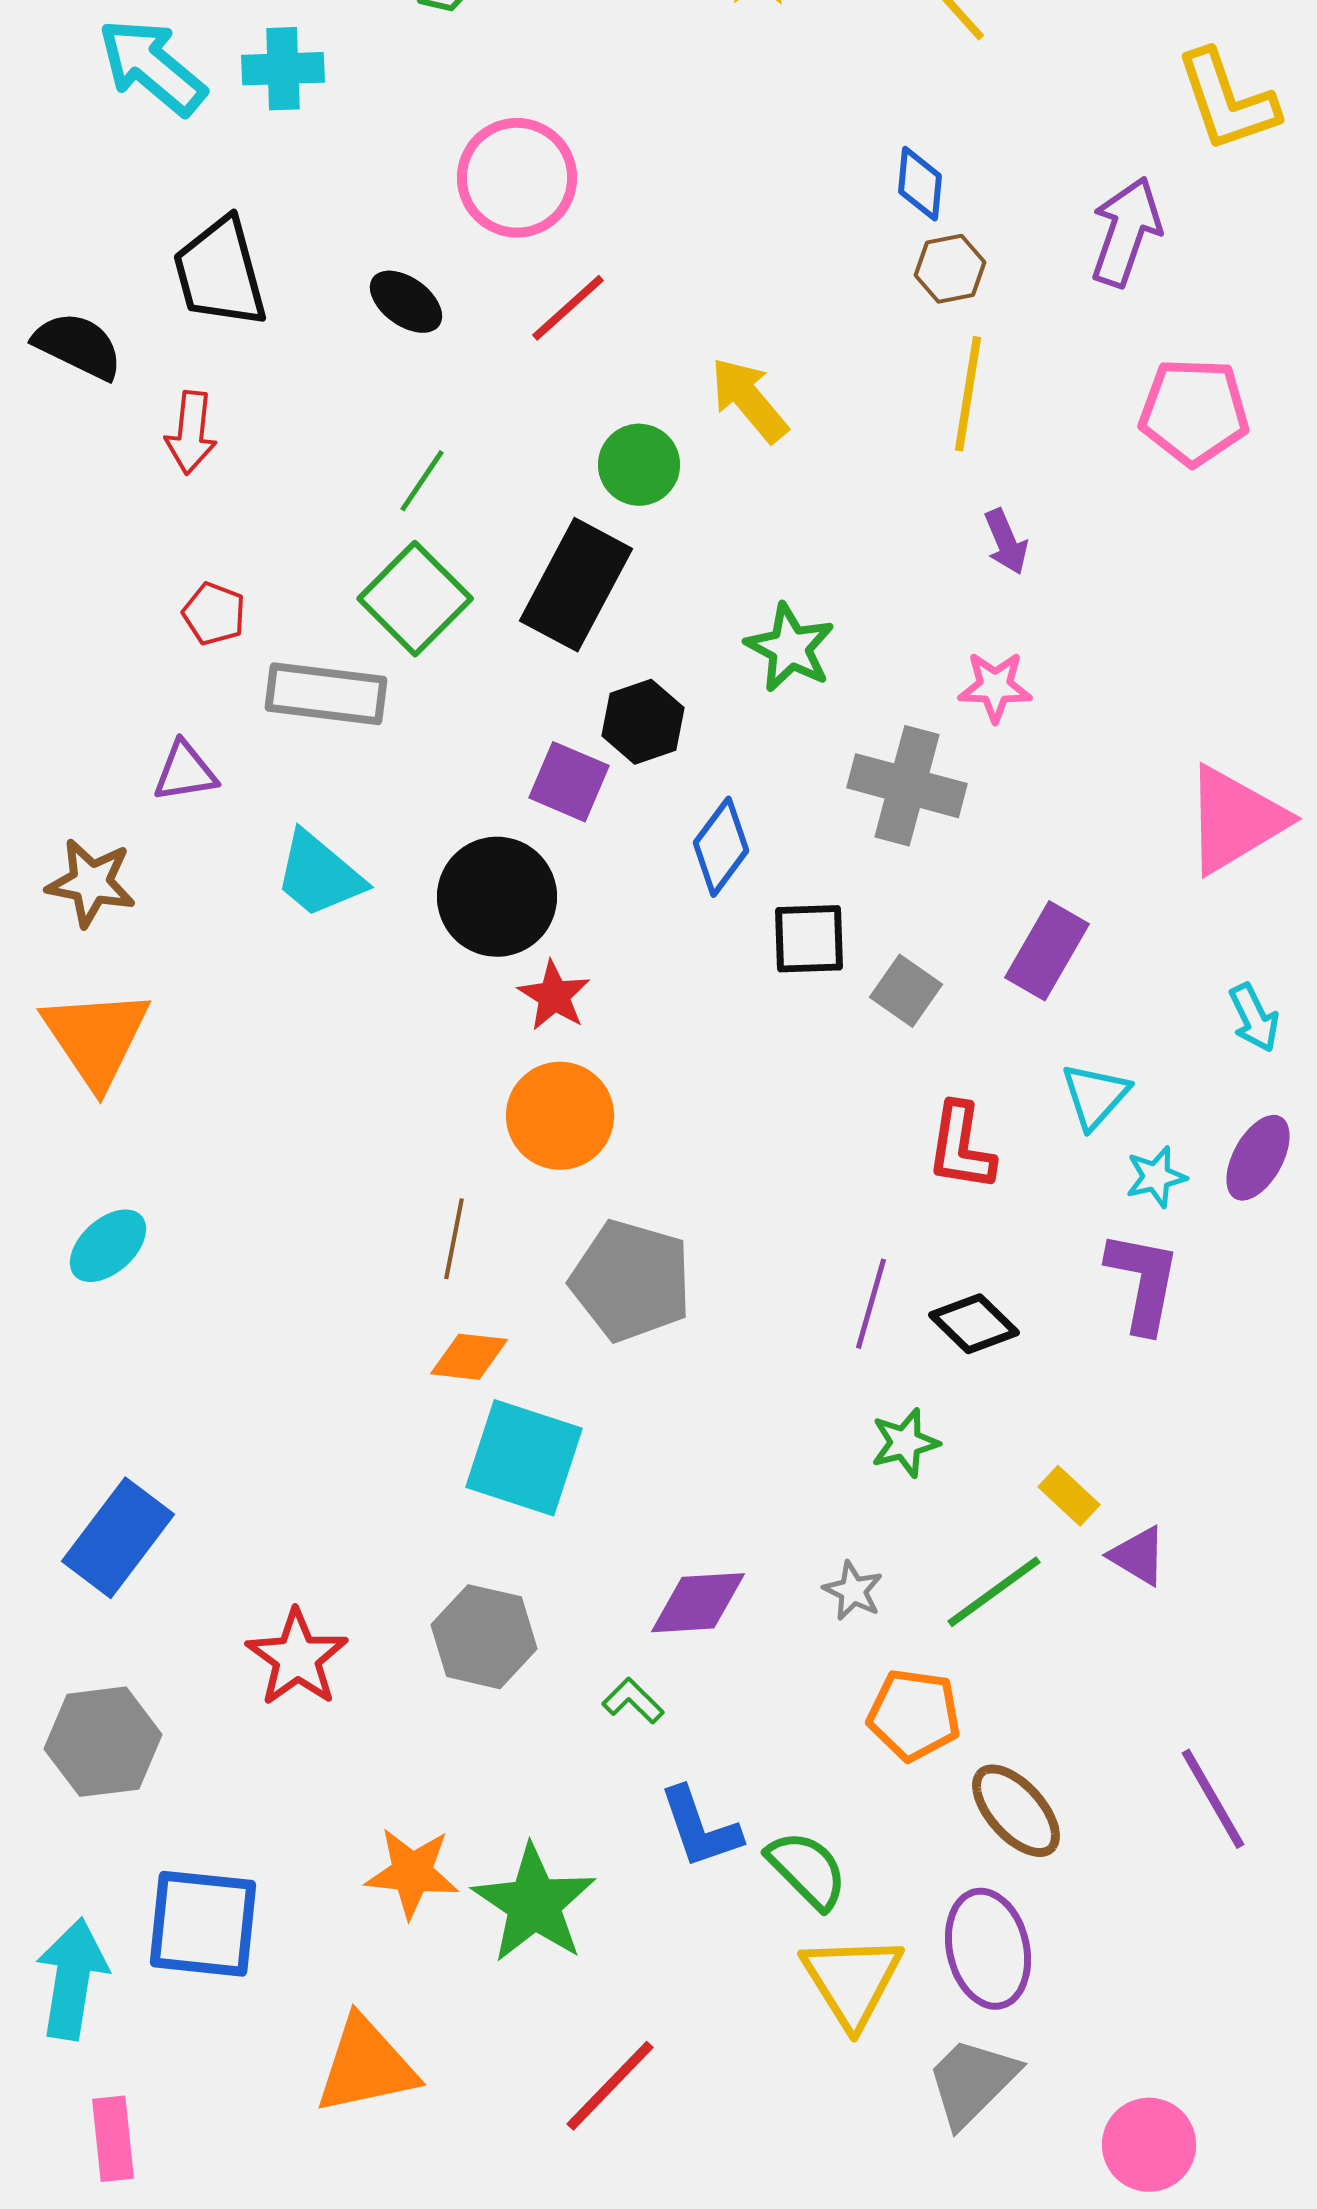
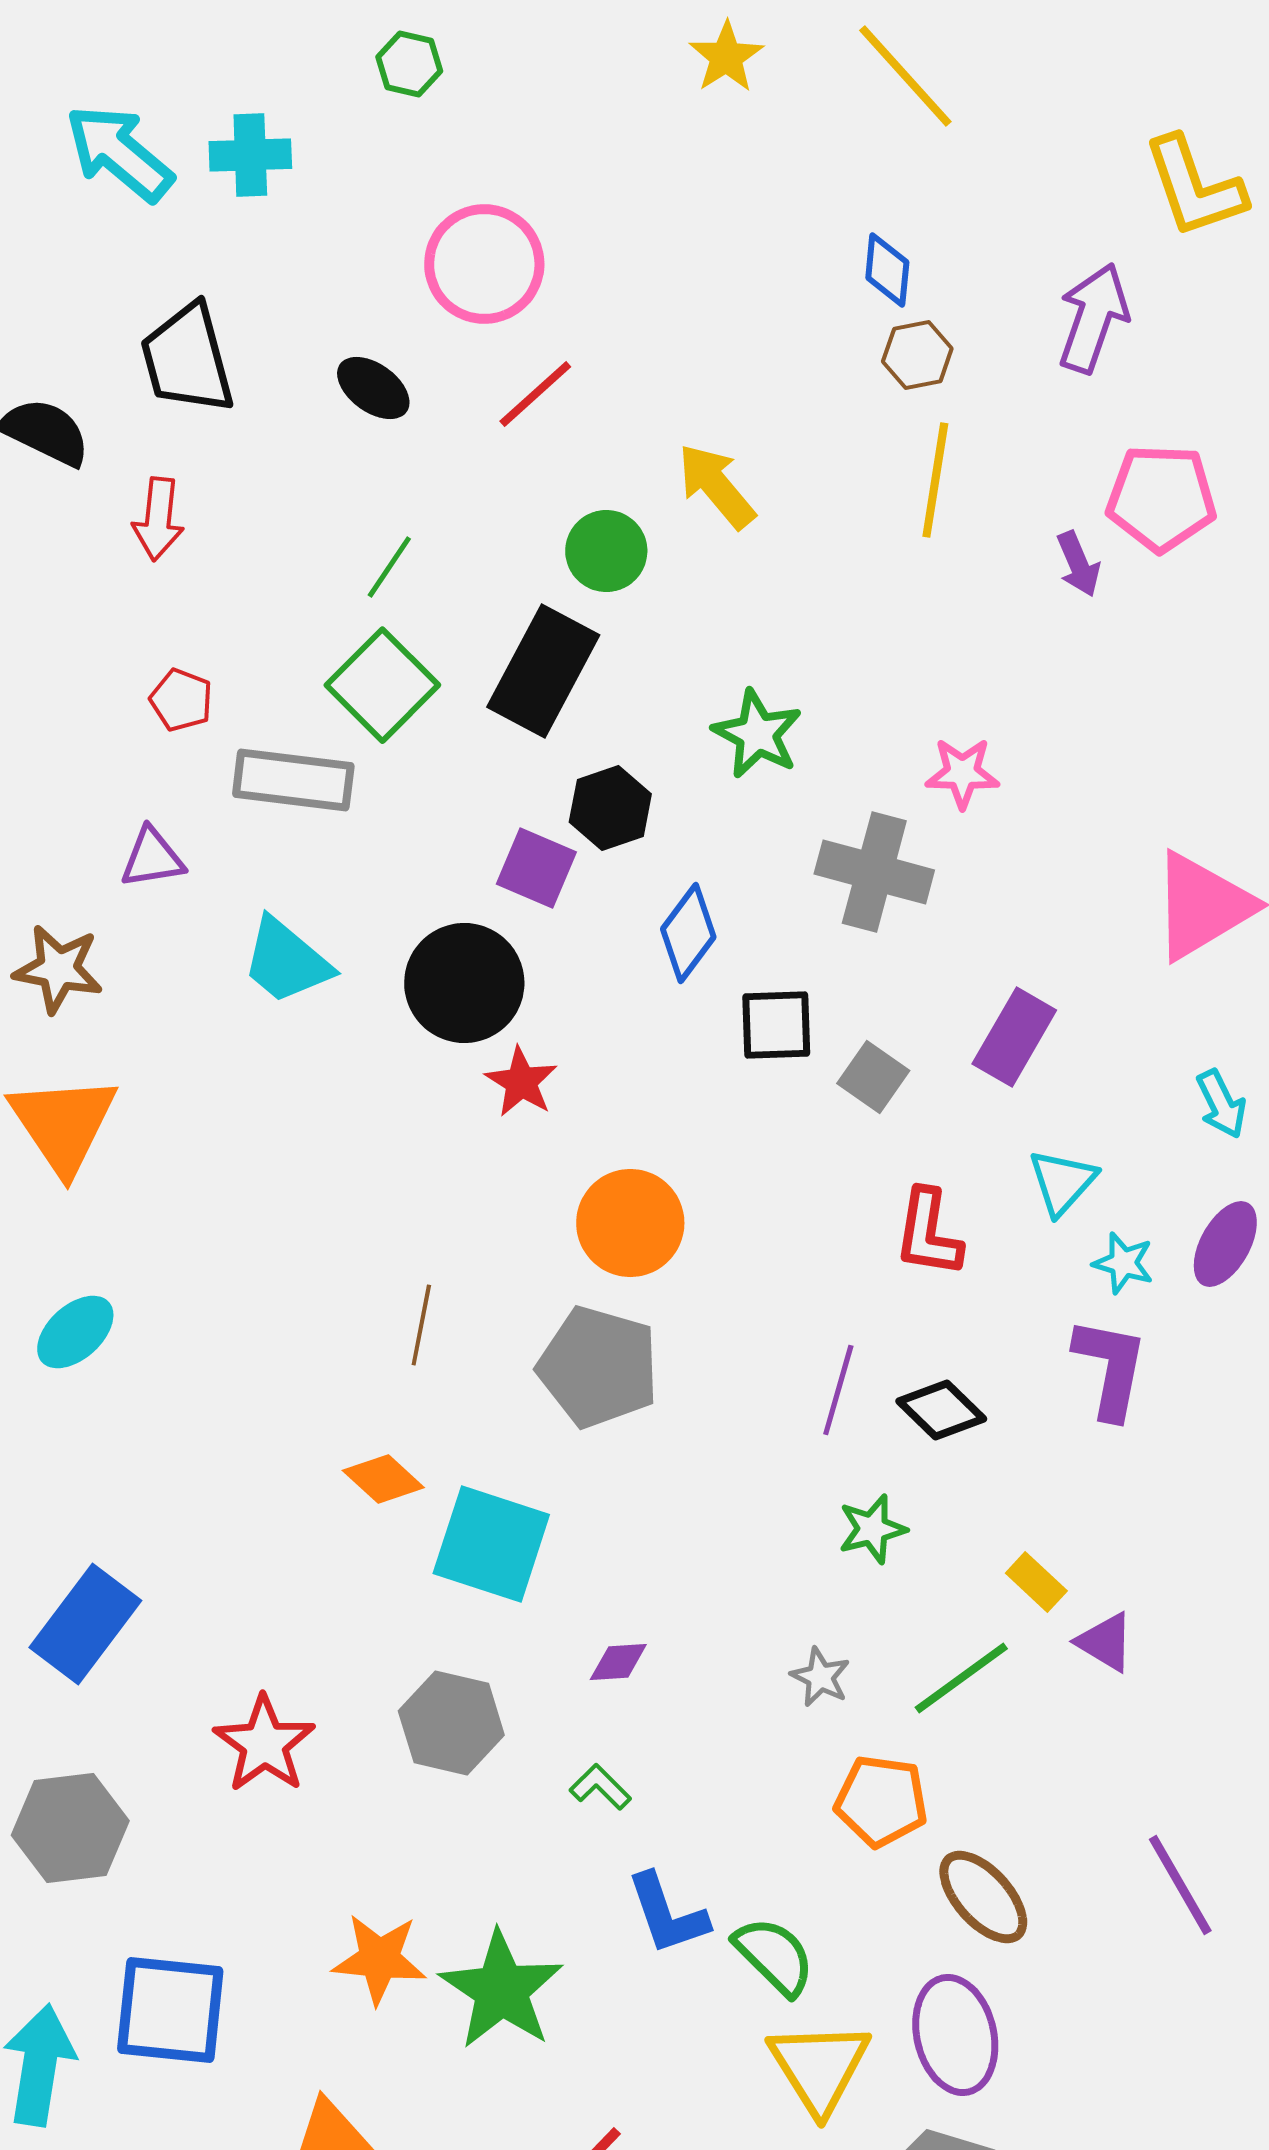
purple arrow: (1006, 542) -> (1078, 564), moved
orange circle: (560, 1116) -> (630, 1223), moved
cyan star: (1156, 1177) -> (1123, 1263), turned 30
orange diamond: (469, 1357) -> (383, 1479), moved, turned 36
purple diamond: (698, 1603) -> (618, 1662), moved, size x0.6

